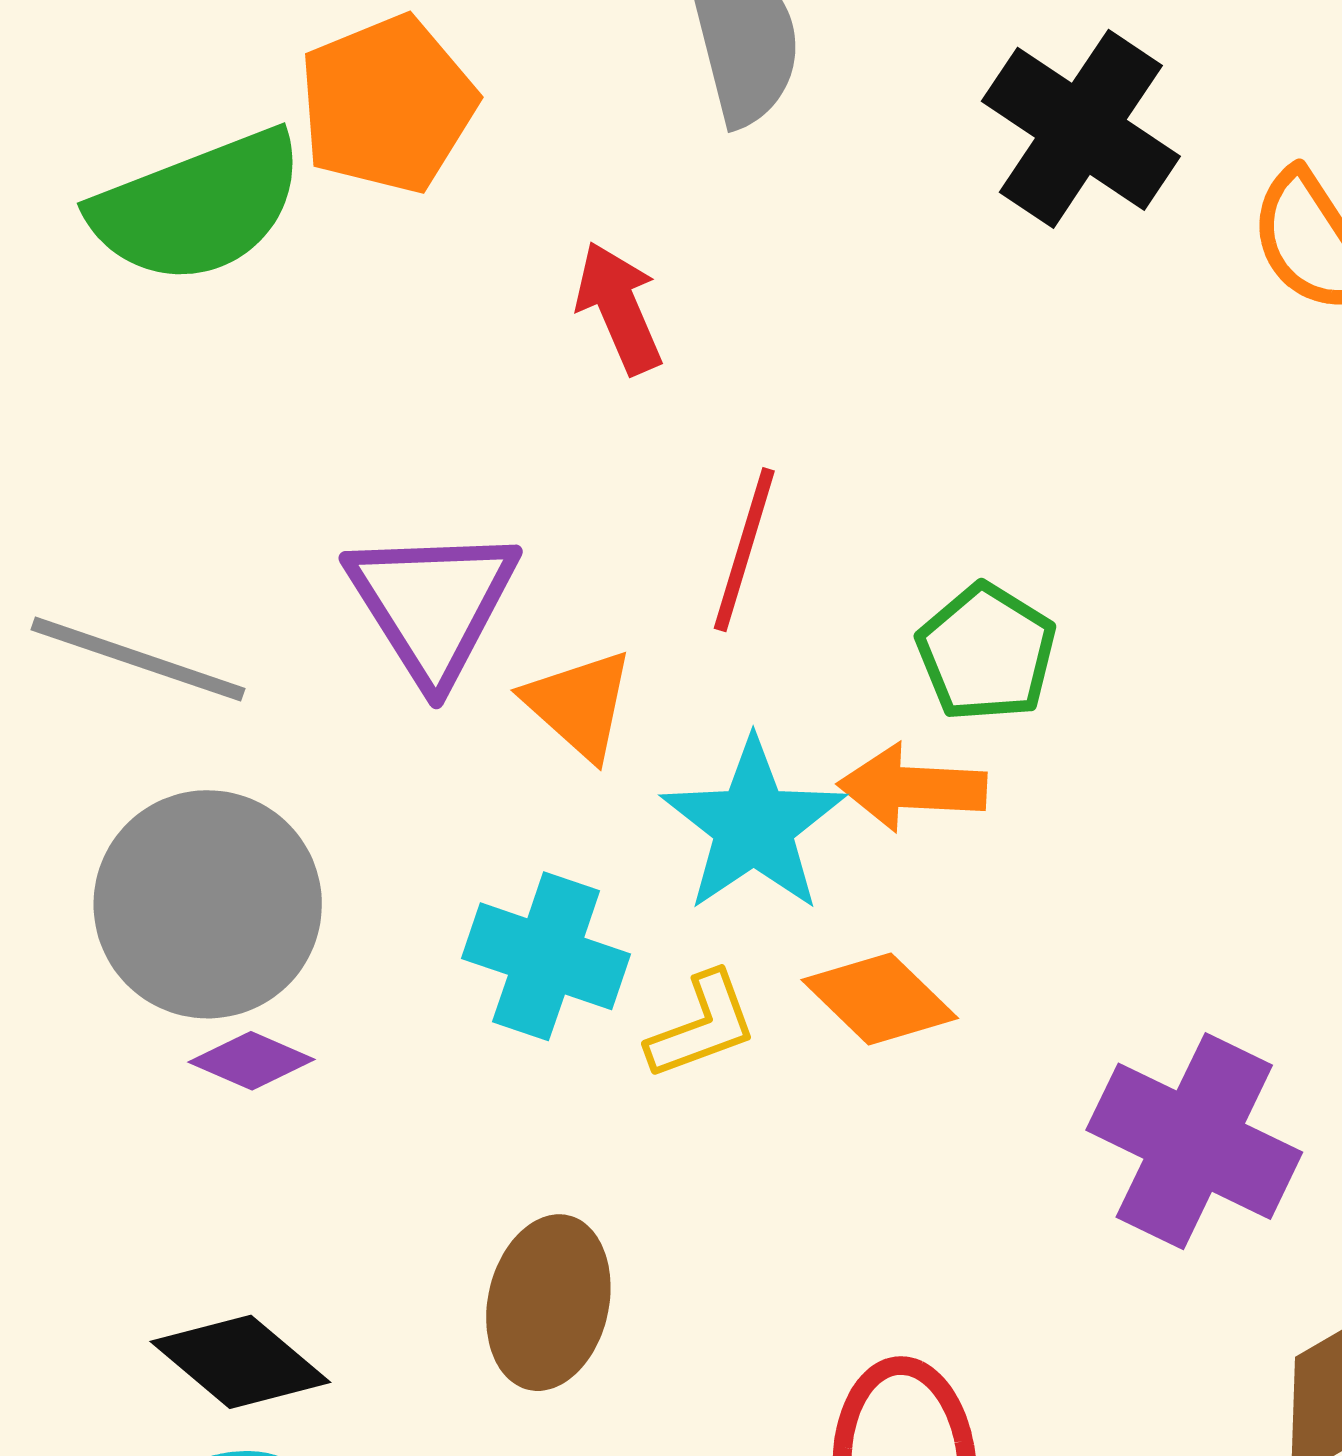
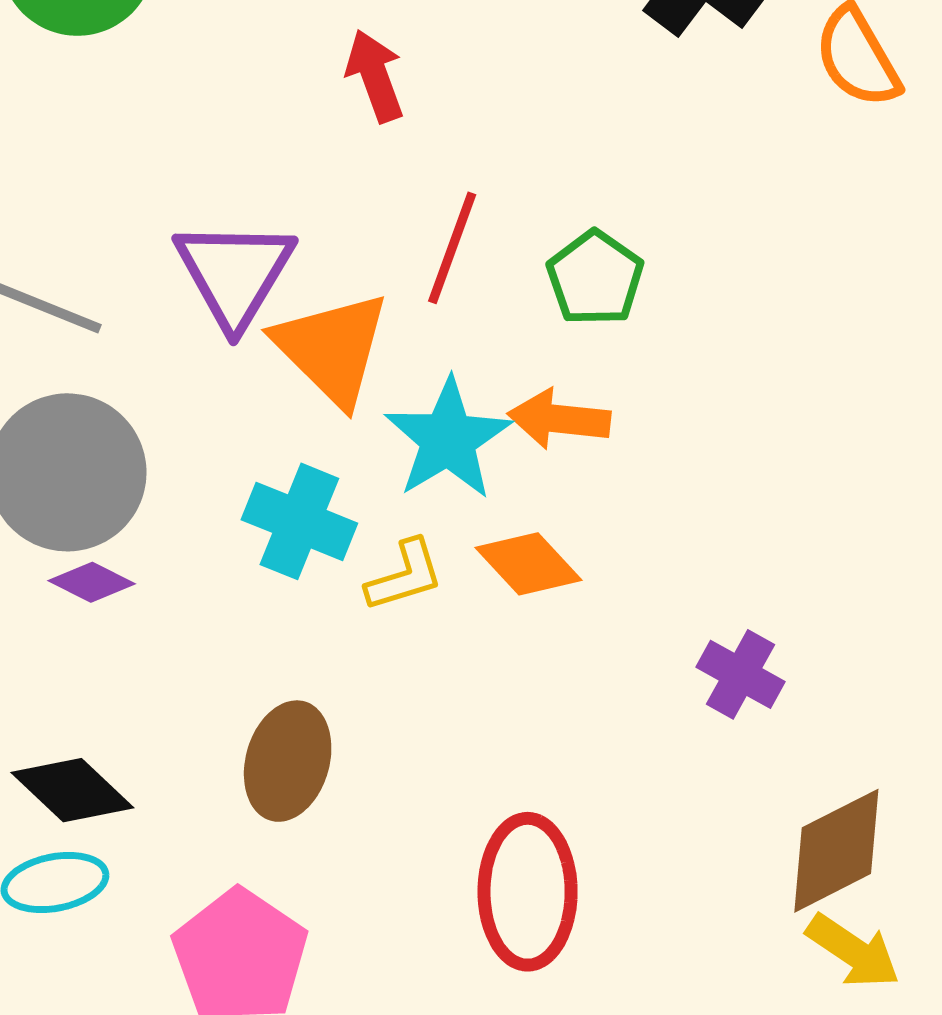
green pentagon: (986, 653) -> (595, 278), moved
orange triangle: (579, 704) -> (332, 348), size x1.5
purple cross: (1194, 1141) -> (741, 674), size x0.6

